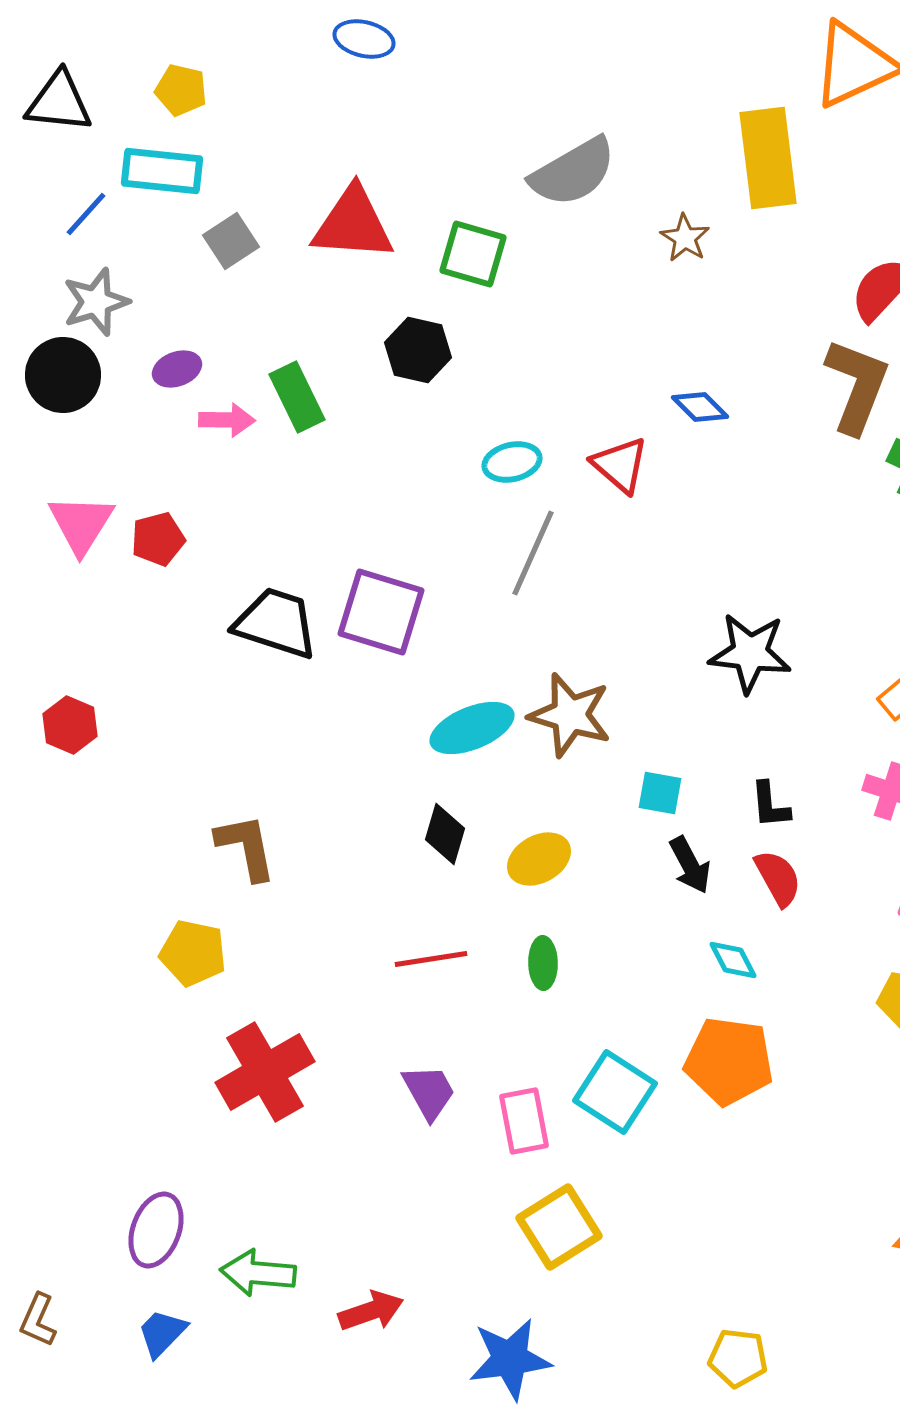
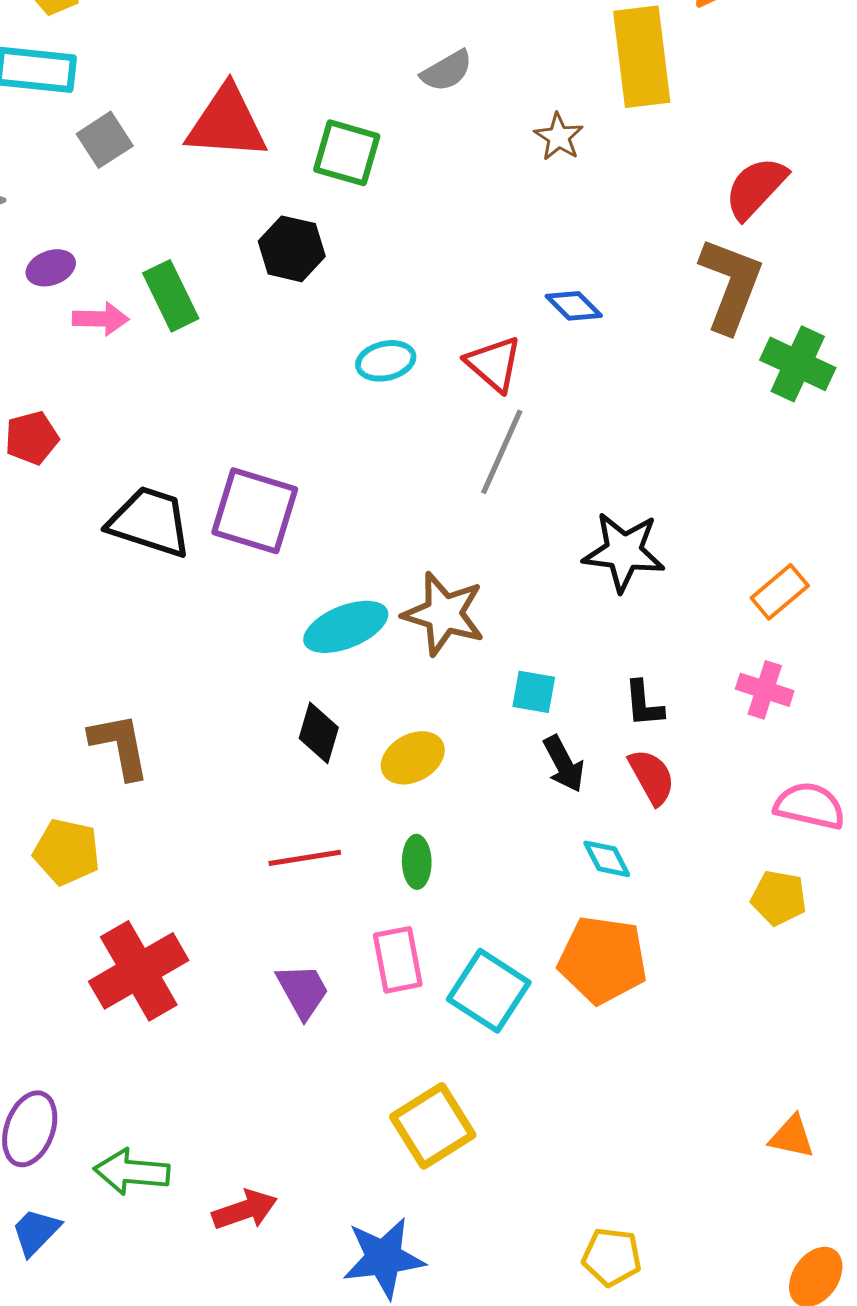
gray semicircle: (573, 172) -> (447, 71), size x0.6
gray line: (533, 553) -> (502, 452), moved
pink rectangle: (524, 1121) -> (398, 960), moved

